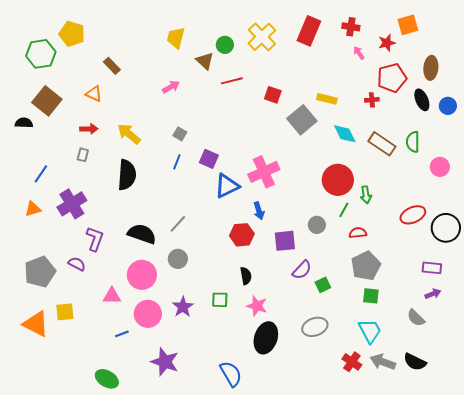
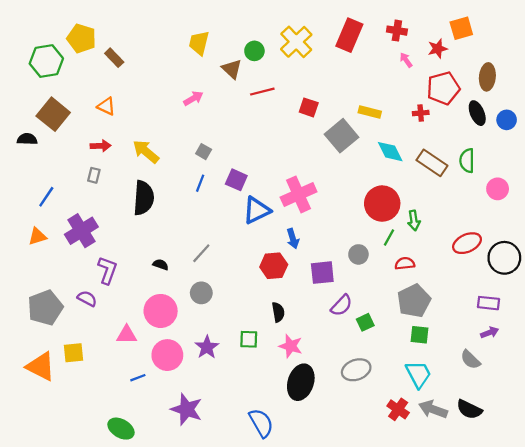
brown rectangle: (112, 66) -> (114, 58), moved
black semicircle: (142, 234) -> (161, 265), size x0.5

